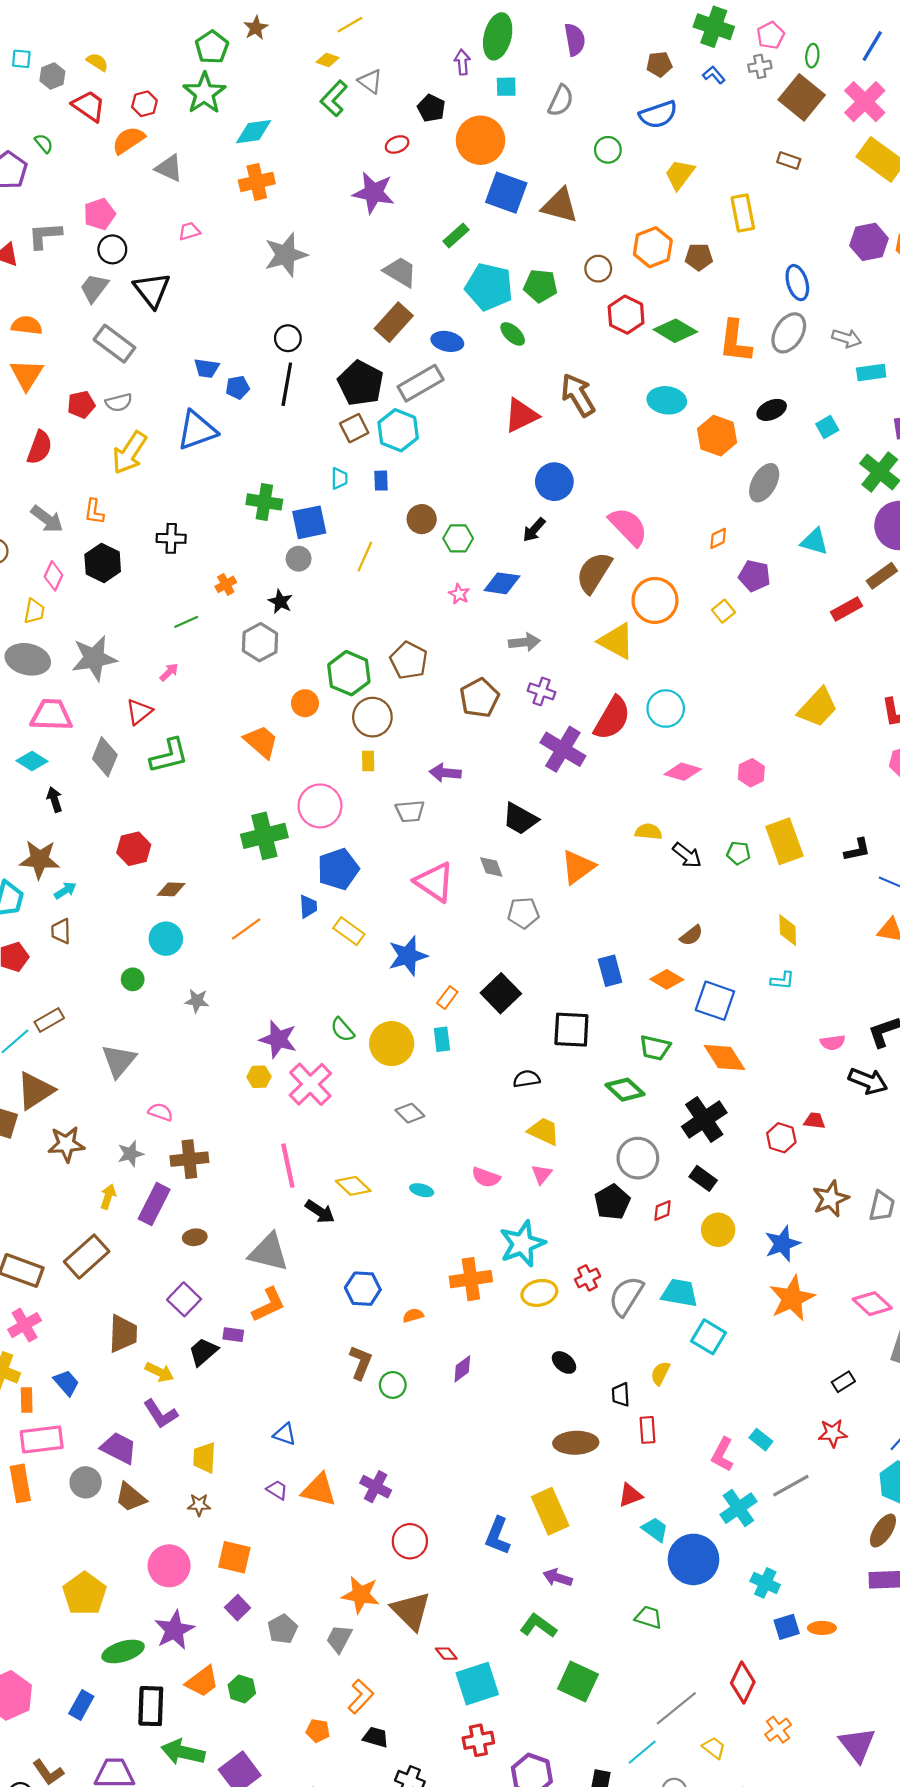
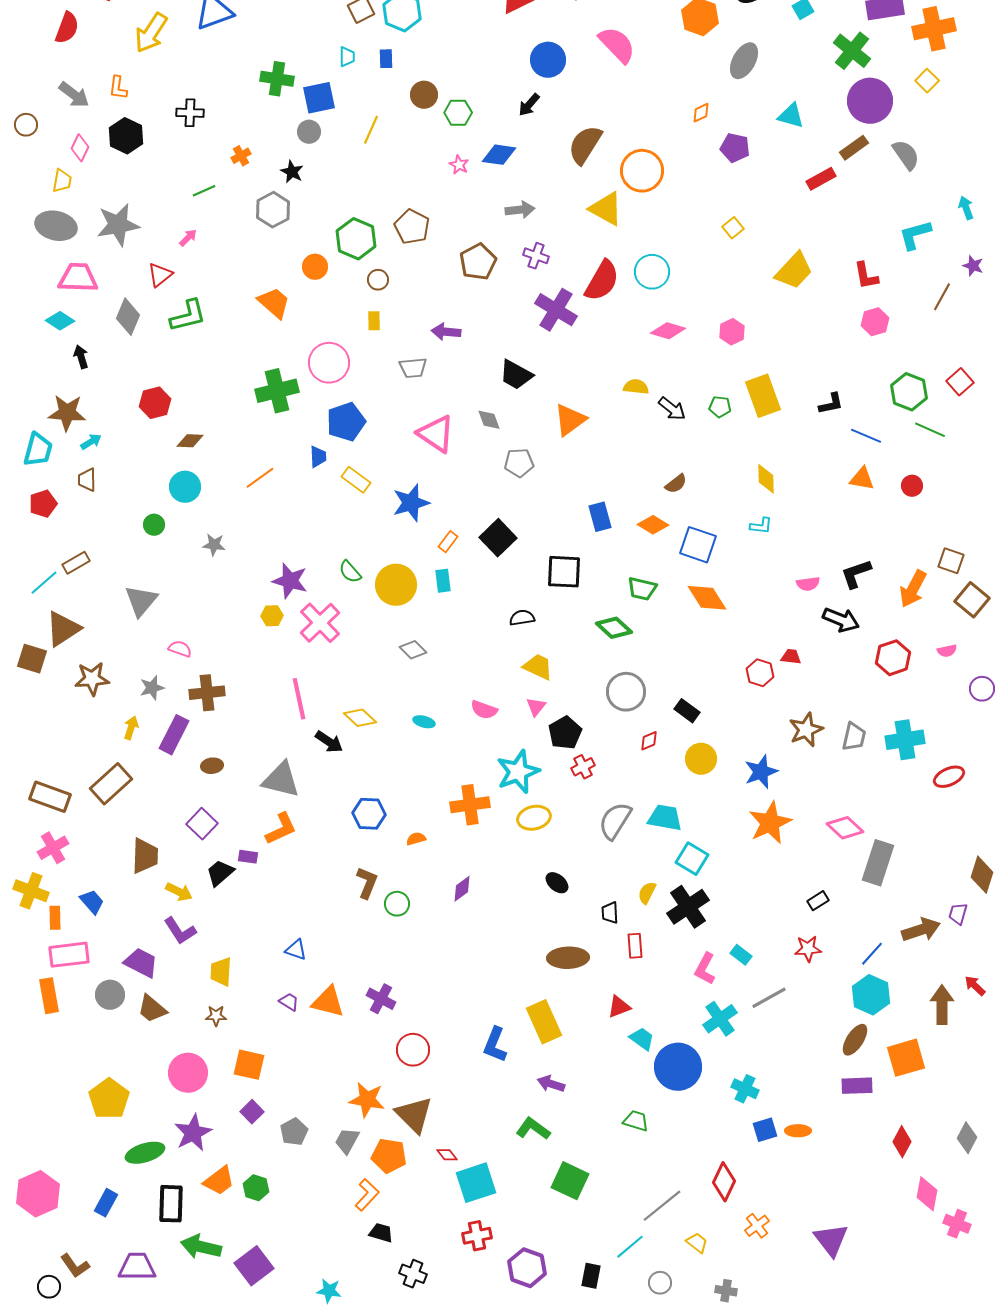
pink semicircle: (628, 527) -> (617, 45), moved
yellow square: (723, 611) -> (733, 228), moved
brown circle: (372, 717) -> (378, 280), size x0.6
black cross: (704, 1120) -> (688, 907), moved
black pentagon: (612, 1202) -> (565, 733), moved
red cross: (588, 1278) -> (583, 767), moved
orange pentagon: (318, 1731) -> (389, 1156), moved, size x1.6

